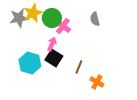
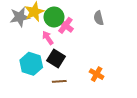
pink arrow: (52, 44) -> (48, 38), moved, turned -56
brown line: (79, 67) -> (59, 81), moved, turned 64
orange cross: (97, 82) -> (97, 74), moved

